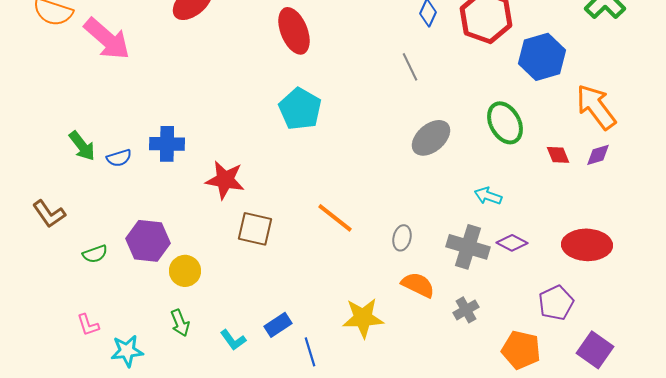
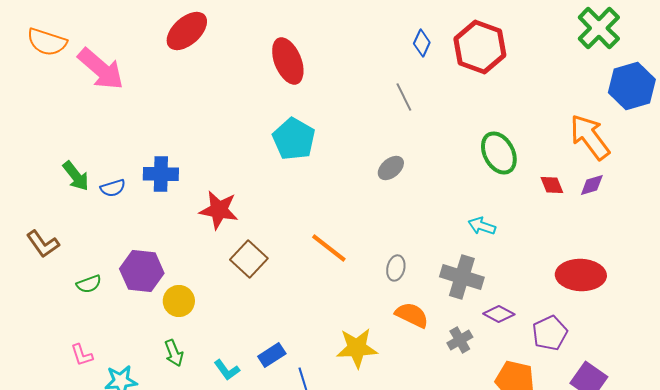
blue hexagon: (542, 57) -> (632, 86), moved
gray ellipse: (431, 138) -> (391, 168), moved, size x0.7
brown square: (255, 229) -> (249, 259), turned 30
purple diamond: (512, 243) -> (499, 314), moved

